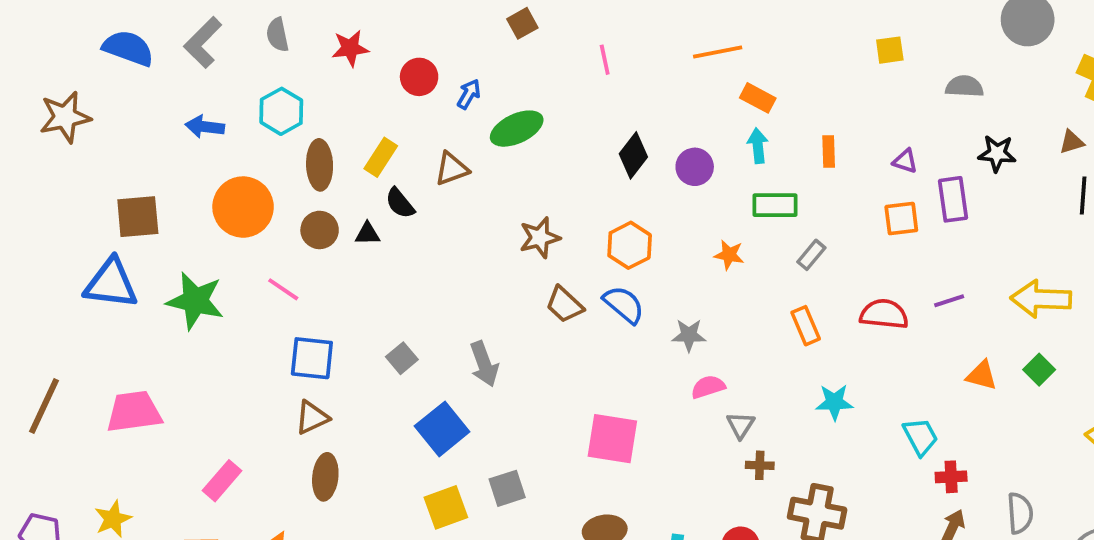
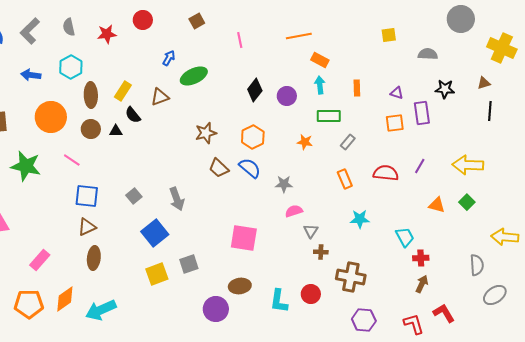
red circle: (419, 77) -> (143, 20), moved
purple line: (949, 301) -> (420, 166), turned -42
gray semicircle: (1020, 513) -> (477, 265), moved

